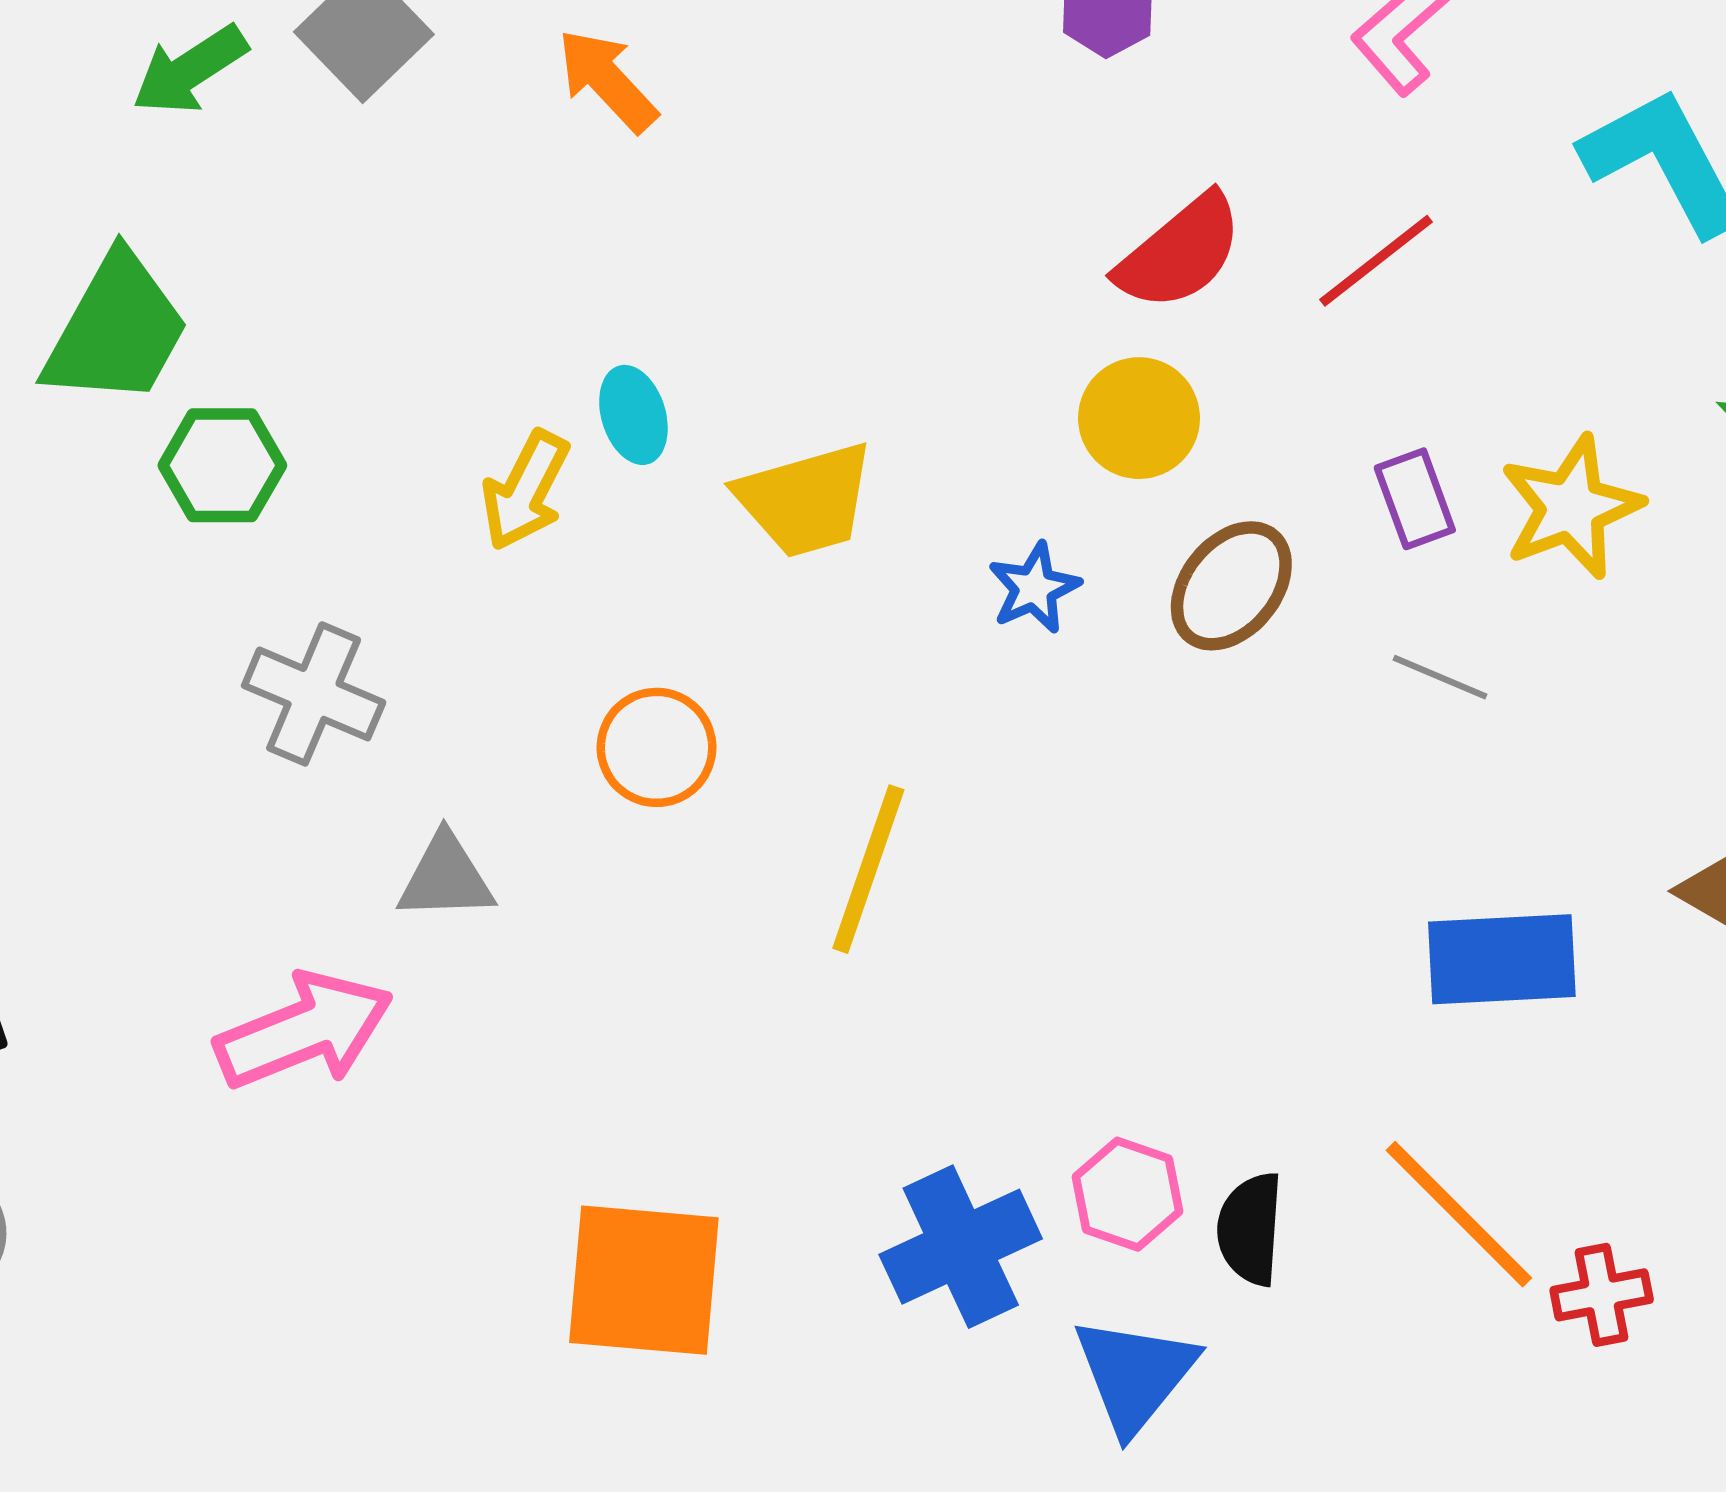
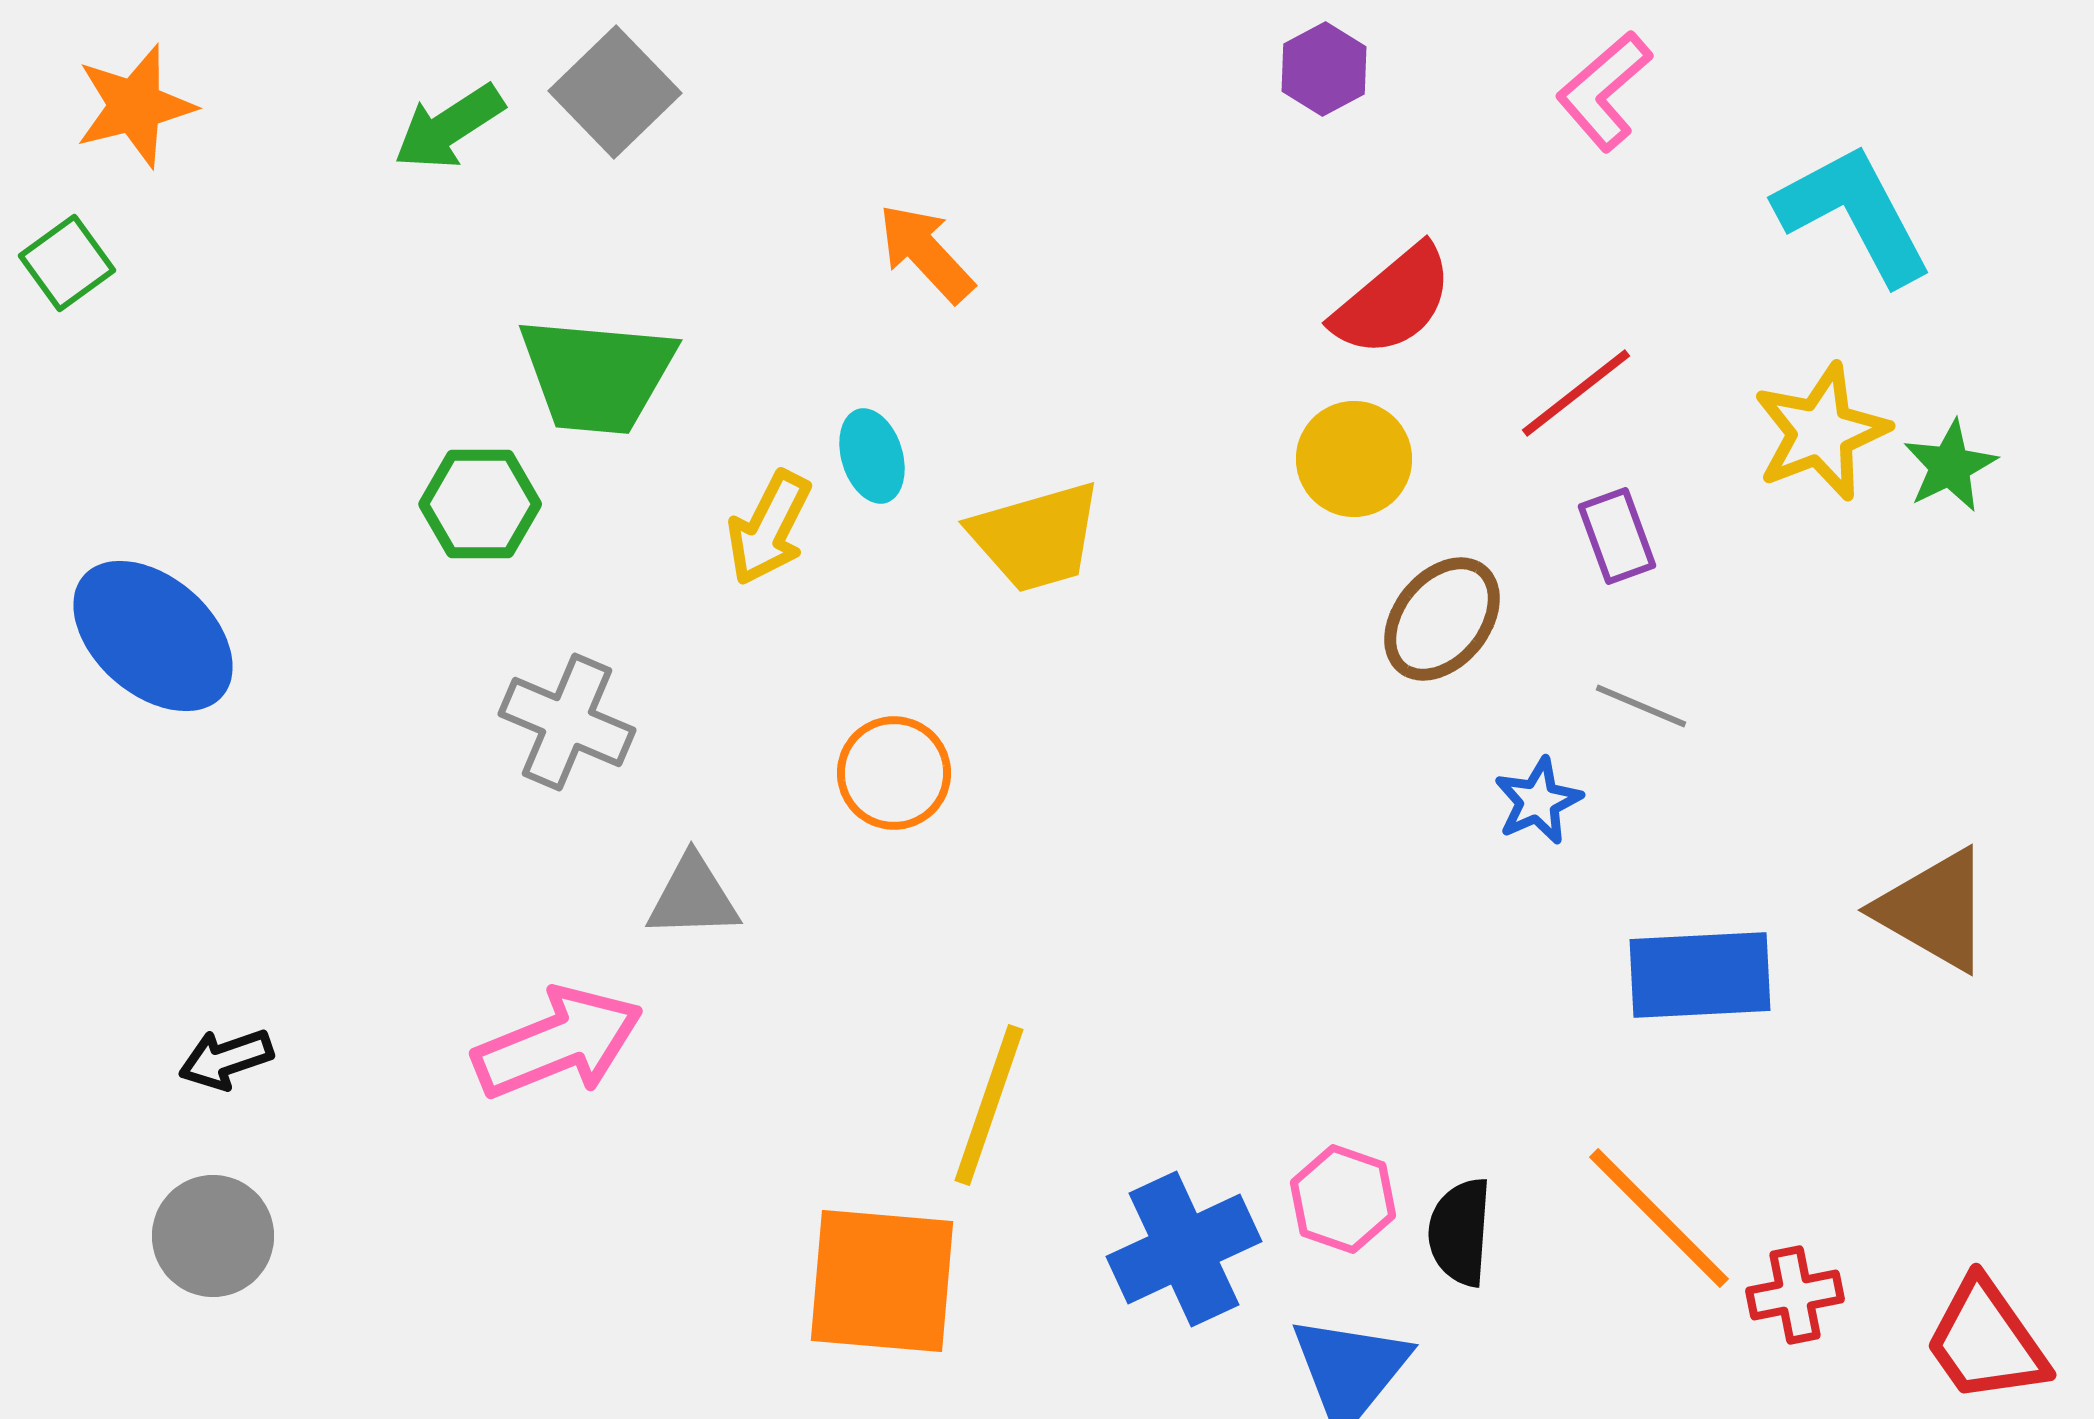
orange arrow: (607, 80) -> (926, 253), moved
red line: (1376, 261) -> (1576, 393), moved
green trapezoid: (116, 330) -> (597, 375), moved, turned 66
yellow star: (1571, 507) -> (1821, 432), moved
blue star: (1034, 588) -> (1538, 801), moved
yellow line: (868, 869) -> (989, 1105), moved

